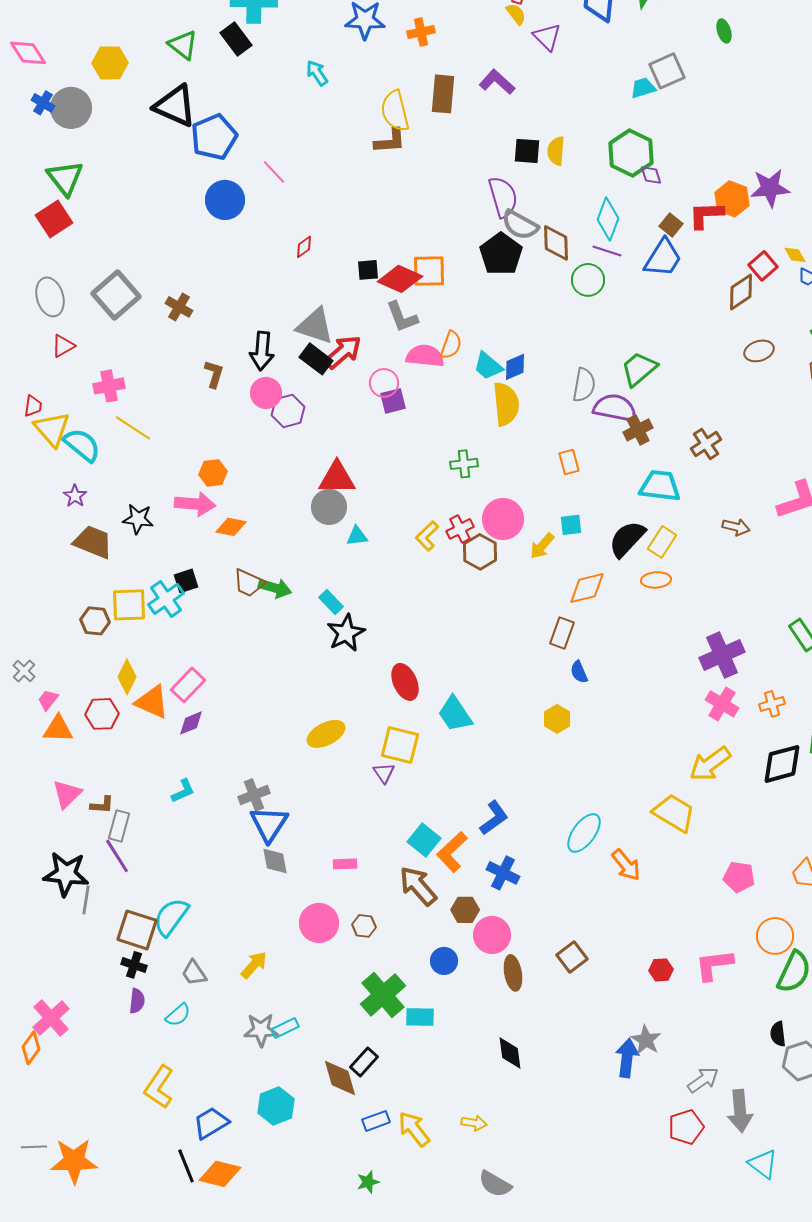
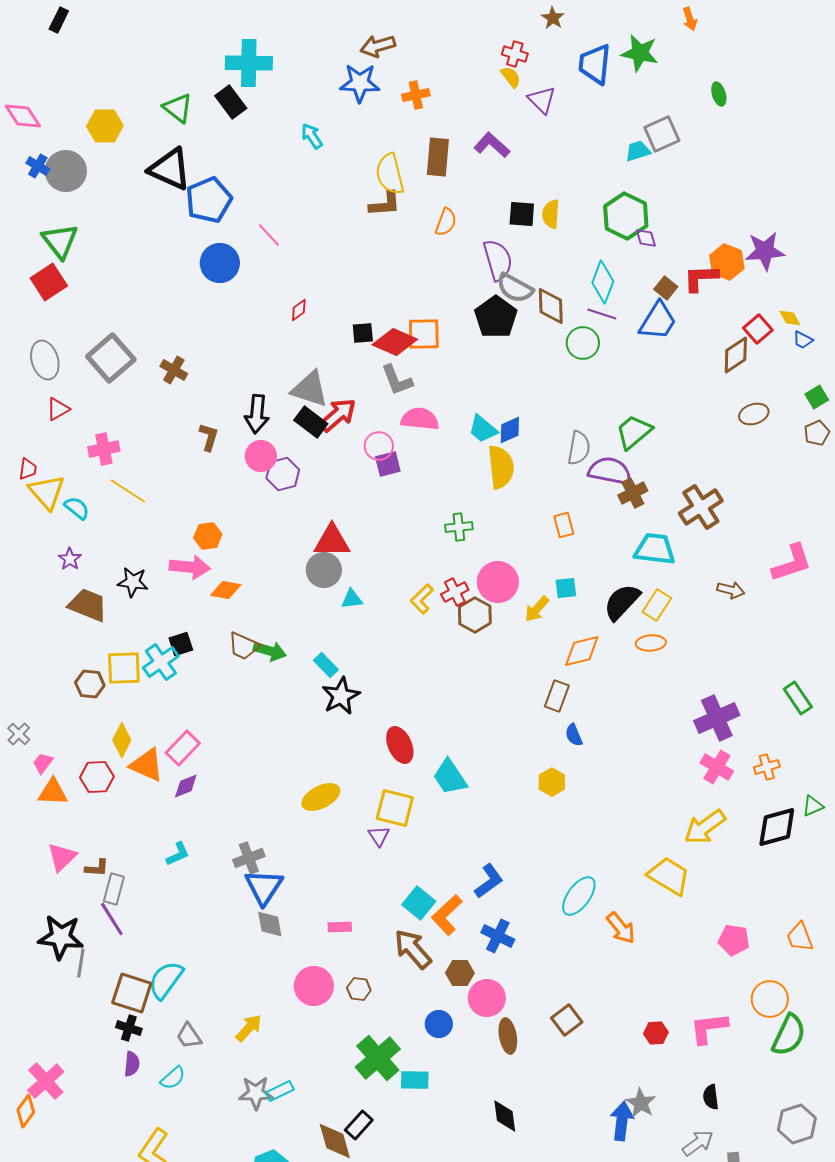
orange semicircle: (451, 345) -> (446, 222), moved
brown cross: (706, 444) -> (701, 507), size x1.4
cyan semicircle: (82, 445) -> (77, 508), size x0.7
black semicircle: (778, 1034) -> (711, 1097), moved

